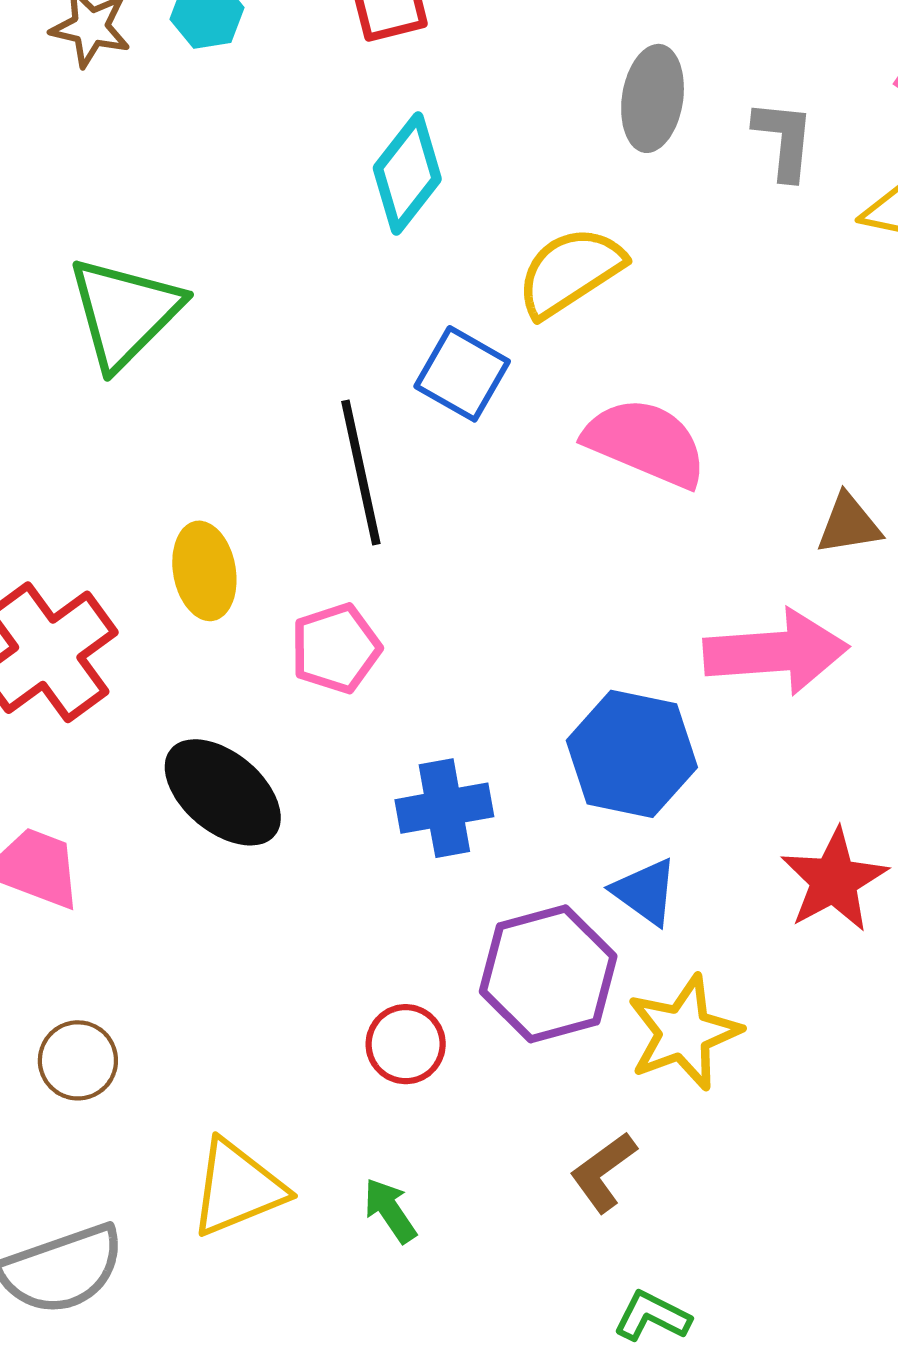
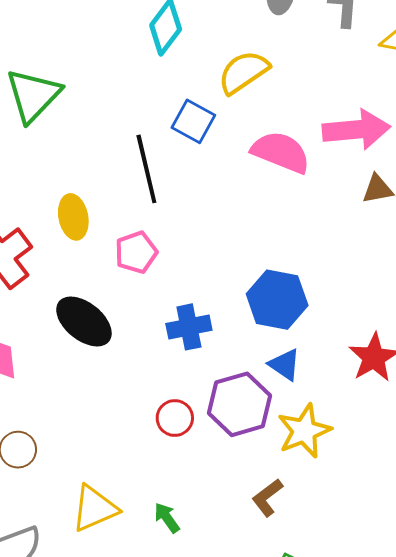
pink arrow: (776, 652) -> (356, 130), moved
red circle: (406, 1044) -> (175, 418), moved

